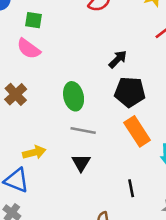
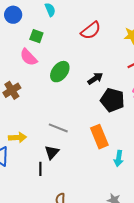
black pentagon: (130, 92) -> (112, 100), moved
green ellipse: (74, 96) -> (60, 72), moved, turned 40
black line: (131, 188) -> (40, 169), moved

